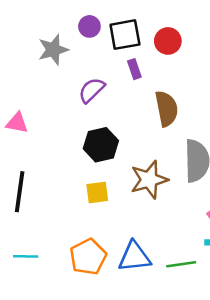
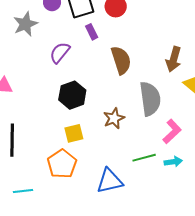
brown star: (149, 180) -> (114, 118), size x0.7
orange pentagon: (88, 257) -> (62, 164), moved
green line: (181, 264) -> (144, 158), moved

